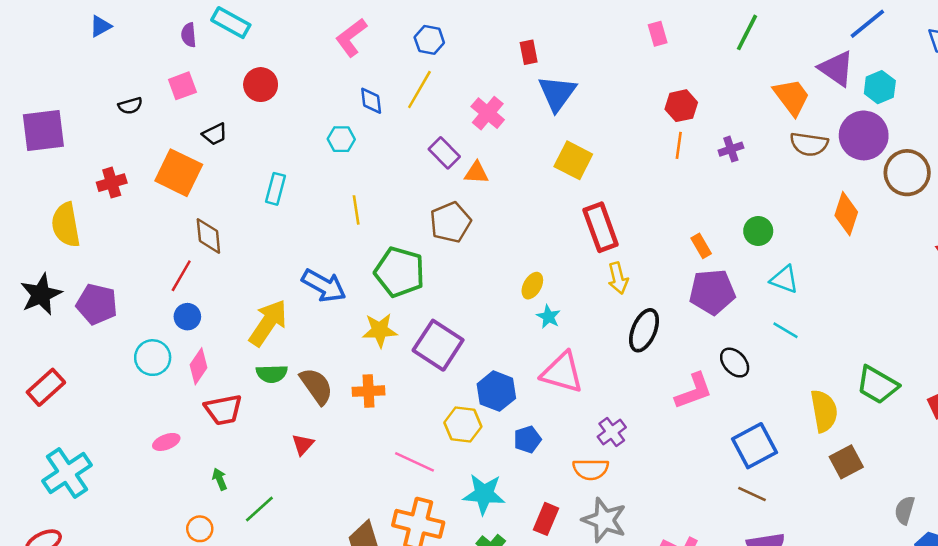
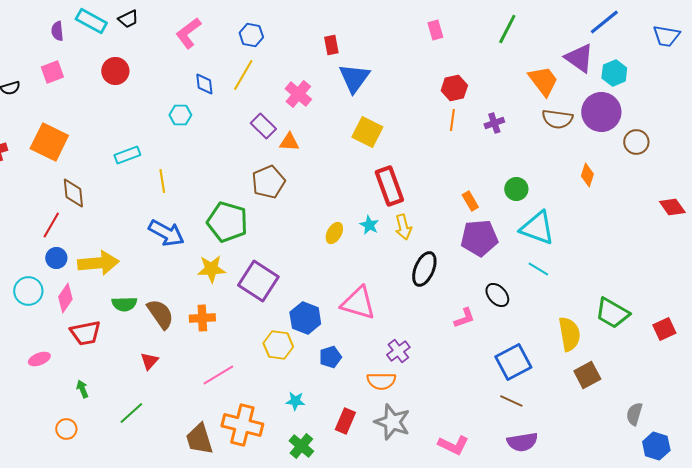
black trapezoid: (215, 134) -> (128, 19), moved
brown circle: (907, 173) -> (636, 142), size x0.7
cyan rectangle: (275, 189) -> (127, 155), turned 55
yellow line: (356, 210) -> (162, 181), moved
orange diamond: (846, 214) -> (587, 175), size x0.7
cyan triangle: (784, 279) -> (537, 228), size x1.5
cyan star: (548, 317) -> (369, 225), moved
yellow arrow: (268, 323) -> (98, 263), moved, turned 51
pink L-shape: (694, 391) -> (464, 318), size x0.7
pink line: (414, 462) -> (218, 375), moved, turned -56
cyan star: (484, 494) -> (295, 401), size x0.6
green line: (259, 509) -> (131, 413), moved

